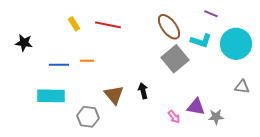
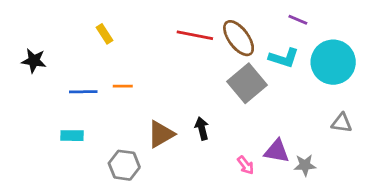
red line: (108, 25) -> (195, 35), moved
brown triangle: (114, 95) -> (161, 134), turned 40
cyan rectangle: (51, 96) -> (72, 136), size x0.6

